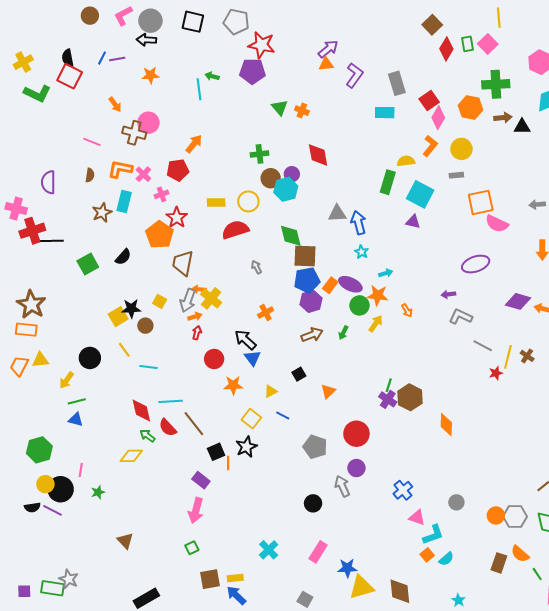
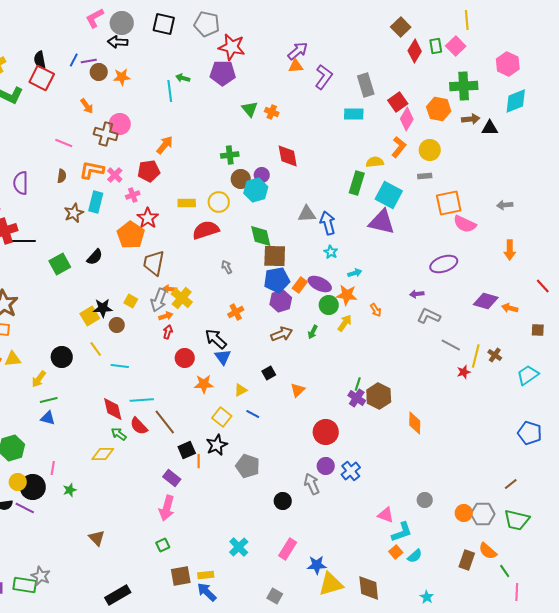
brown circle: (90, 16) -> (99, 72), moved
purple triangle: (413, 222) -> (382, 222), size x1.8
gray pentagon: (315, 447) -> (248, 466), moved
blue cross: (403, 490) -> (351, 471), moved

